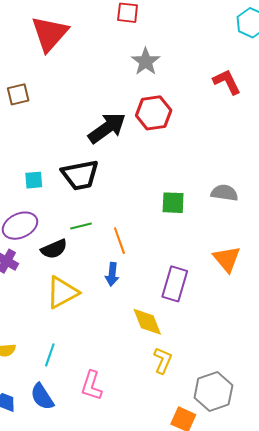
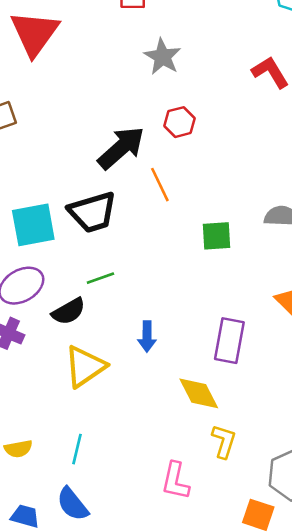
red hexagon: (154, 113) -> (180, 122), size x0.7
cyan square: (34, 180) -> (33, 225), size x1.8
orange line: (119, 241) -> (160, 185), moved
pink L-shape: (92, 386) -> (175, 481), moved

